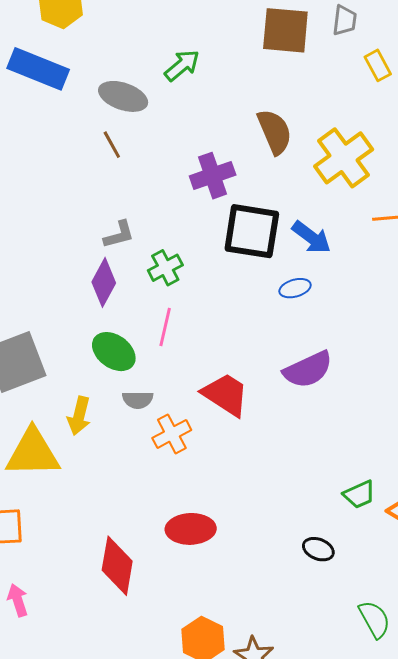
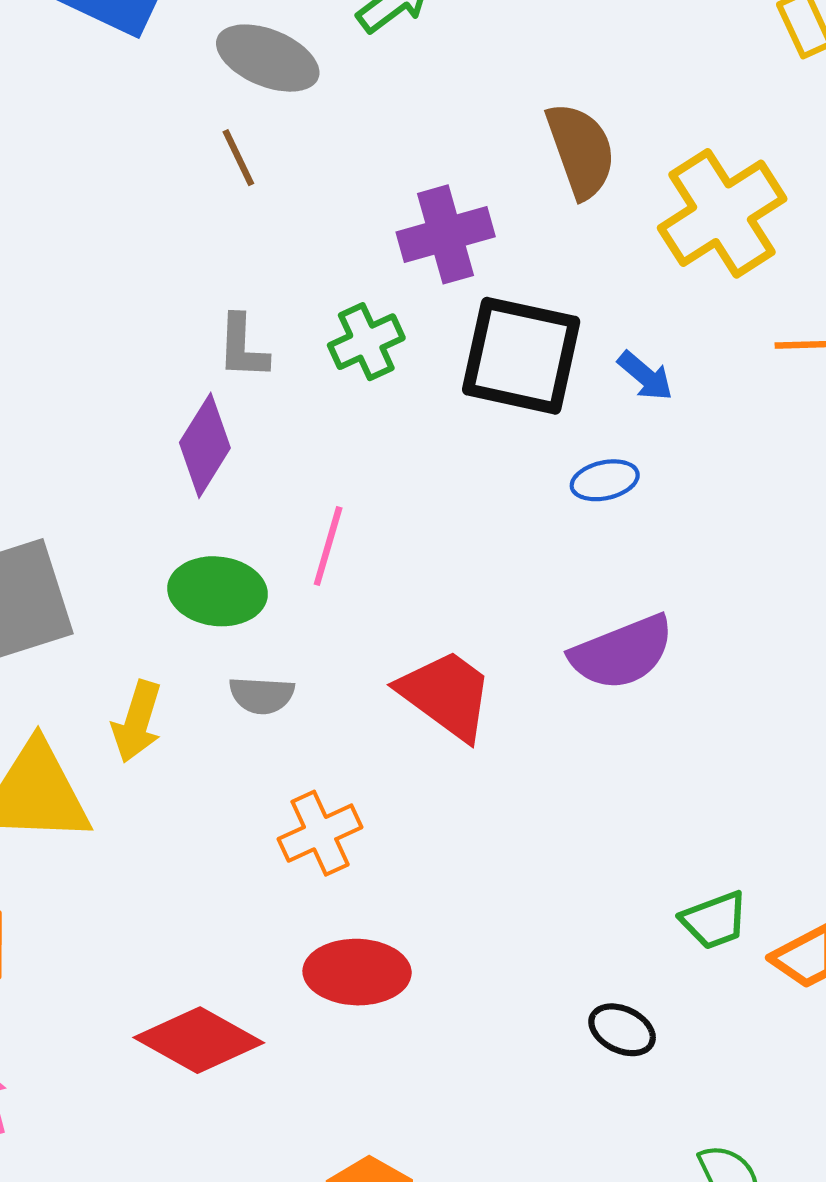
gray L-shape: (119, 235) -> (243, 347), turned 104
blue arrow: (311, 237) -> (645, 376), size x0.7
green cross: (165, 268) -> (366, 342), moved
green ellipse: (114, 352) -> (218, 591), turned -33
orange cross: (172, 434) -> (320, 833), moved
red diamond: (117, 566) -> (199, 1040), turned -74

